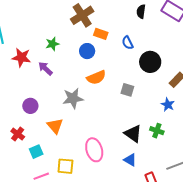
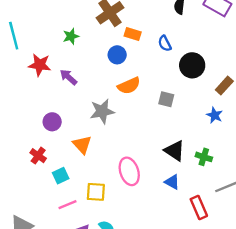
green star: (52, 44) -> (71, 36), moved
green cross: (157, 131) -> (204, 157), moved

